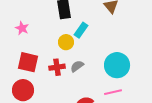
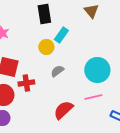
red cross: (57, 67) -> (26, 83), moved

